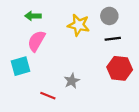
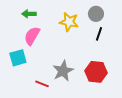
black line: (113, 39) -> (99, 34), turned -64
red hexagon: (120, 68) -> (96, 72), moved
gray star: (72, 81) -> (63, 71), size x1.5

